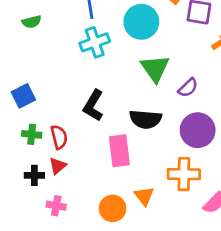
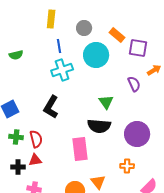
green triangle: (155, 68) -> (106, 102), moved, size x0.7
purple semicircle: (188, 88) -> (134, 84), moved, turned -70
black L-shape: (93, 105) -> (51, 107), moved
red triangle: (58, 166) -> (35, 160), turned 32
orange cross: (184, 174) -> (127, 166), size x0.6

